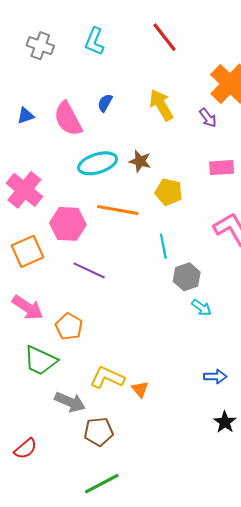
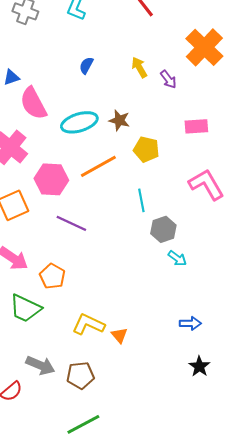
yellow arrow: (161, 105) -> (139, 67), size x0.7
purple arrow: (208, 118) -> (168, 79), moved
pink semicircle: (68, 119) -> (33, 103), moved
orange line: (118, 210) -> (98, 166), turned -39
gray arrow: (70, 402) -> (40, 365), moved

